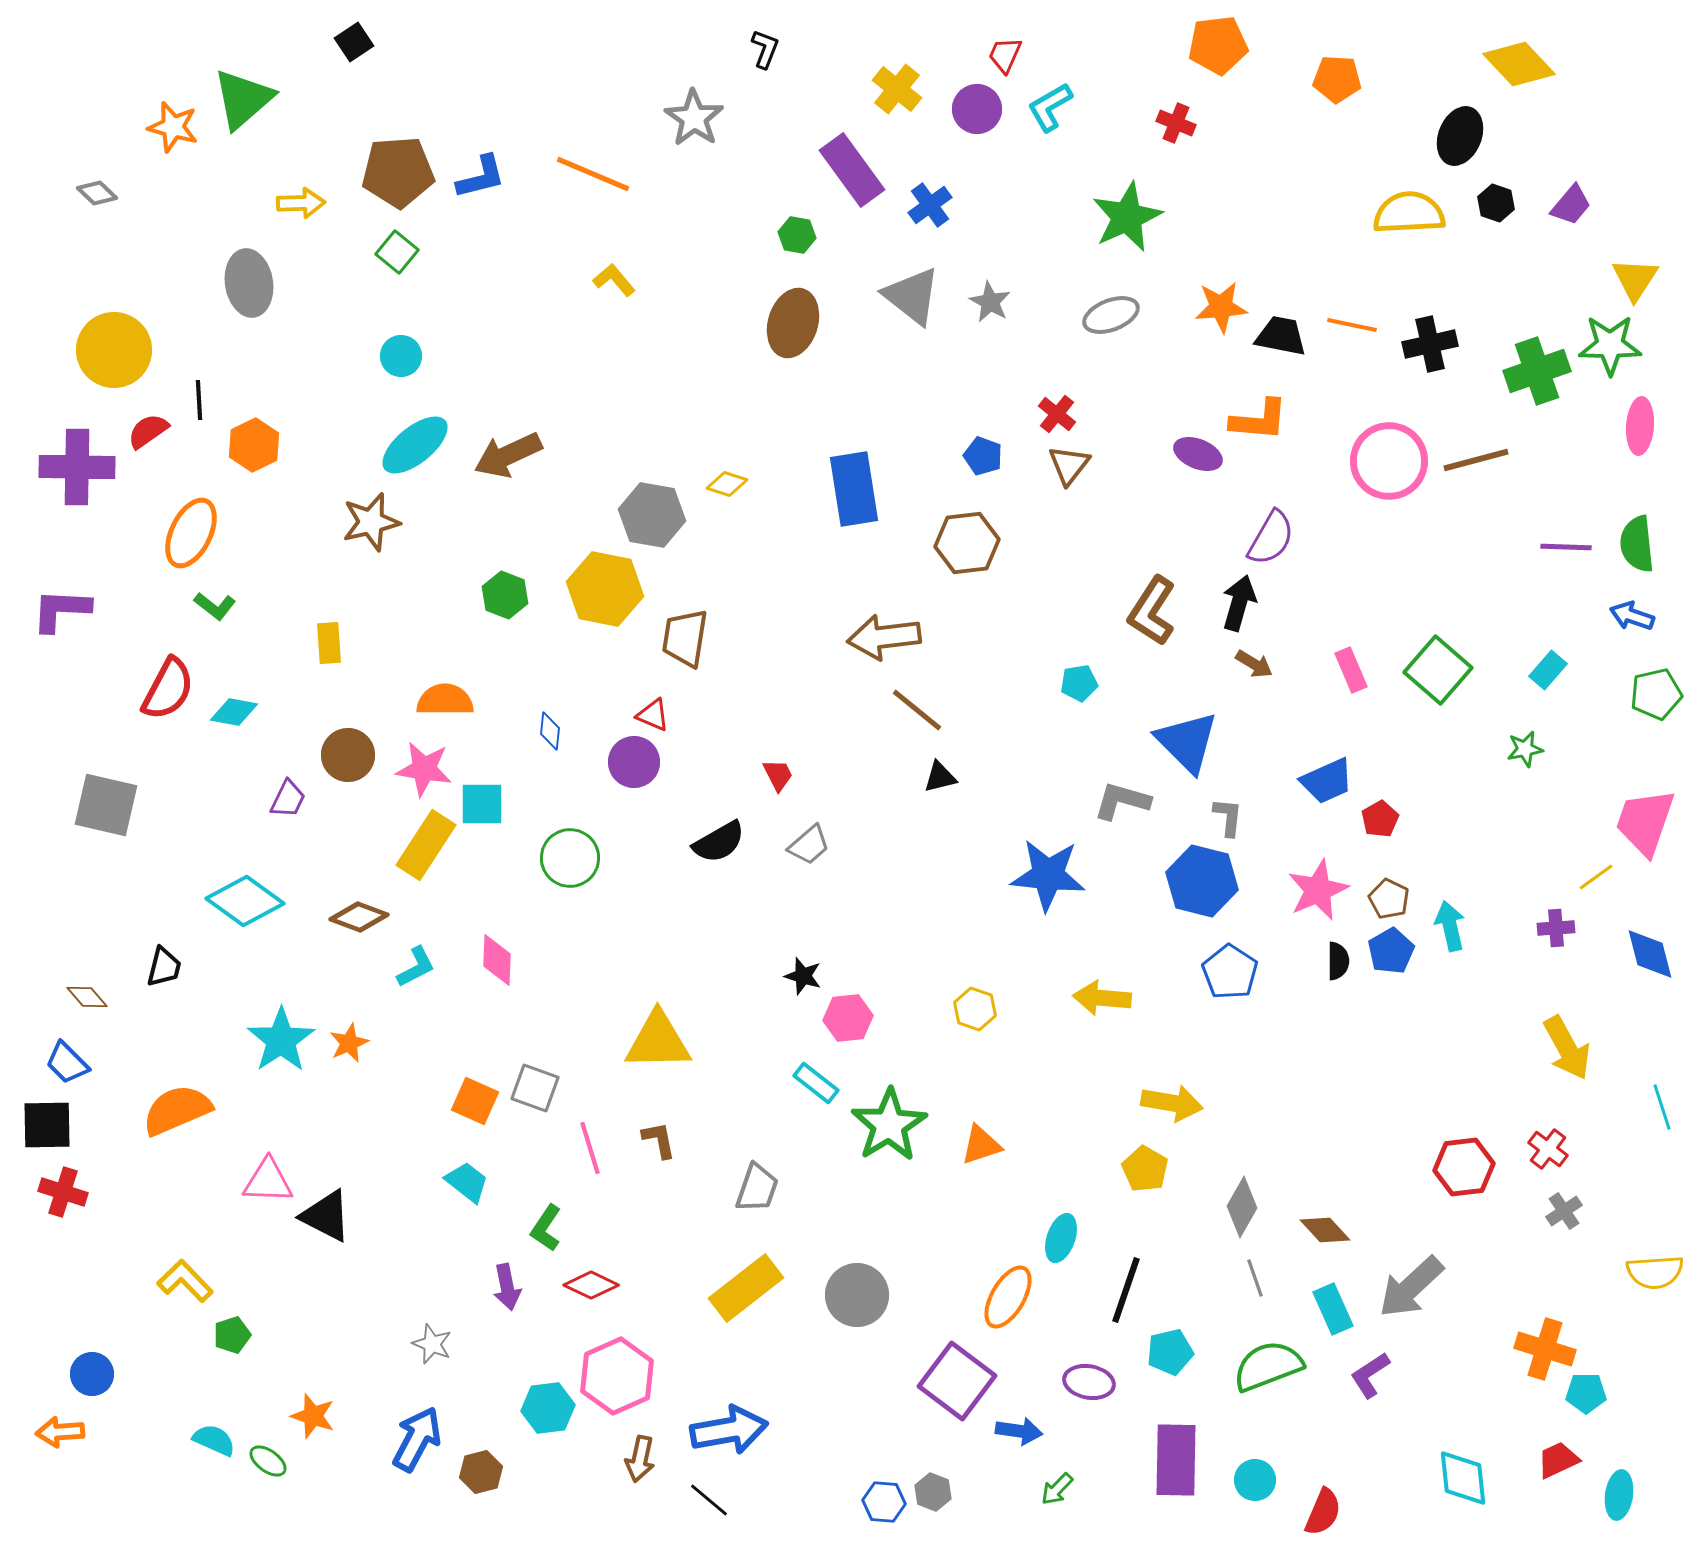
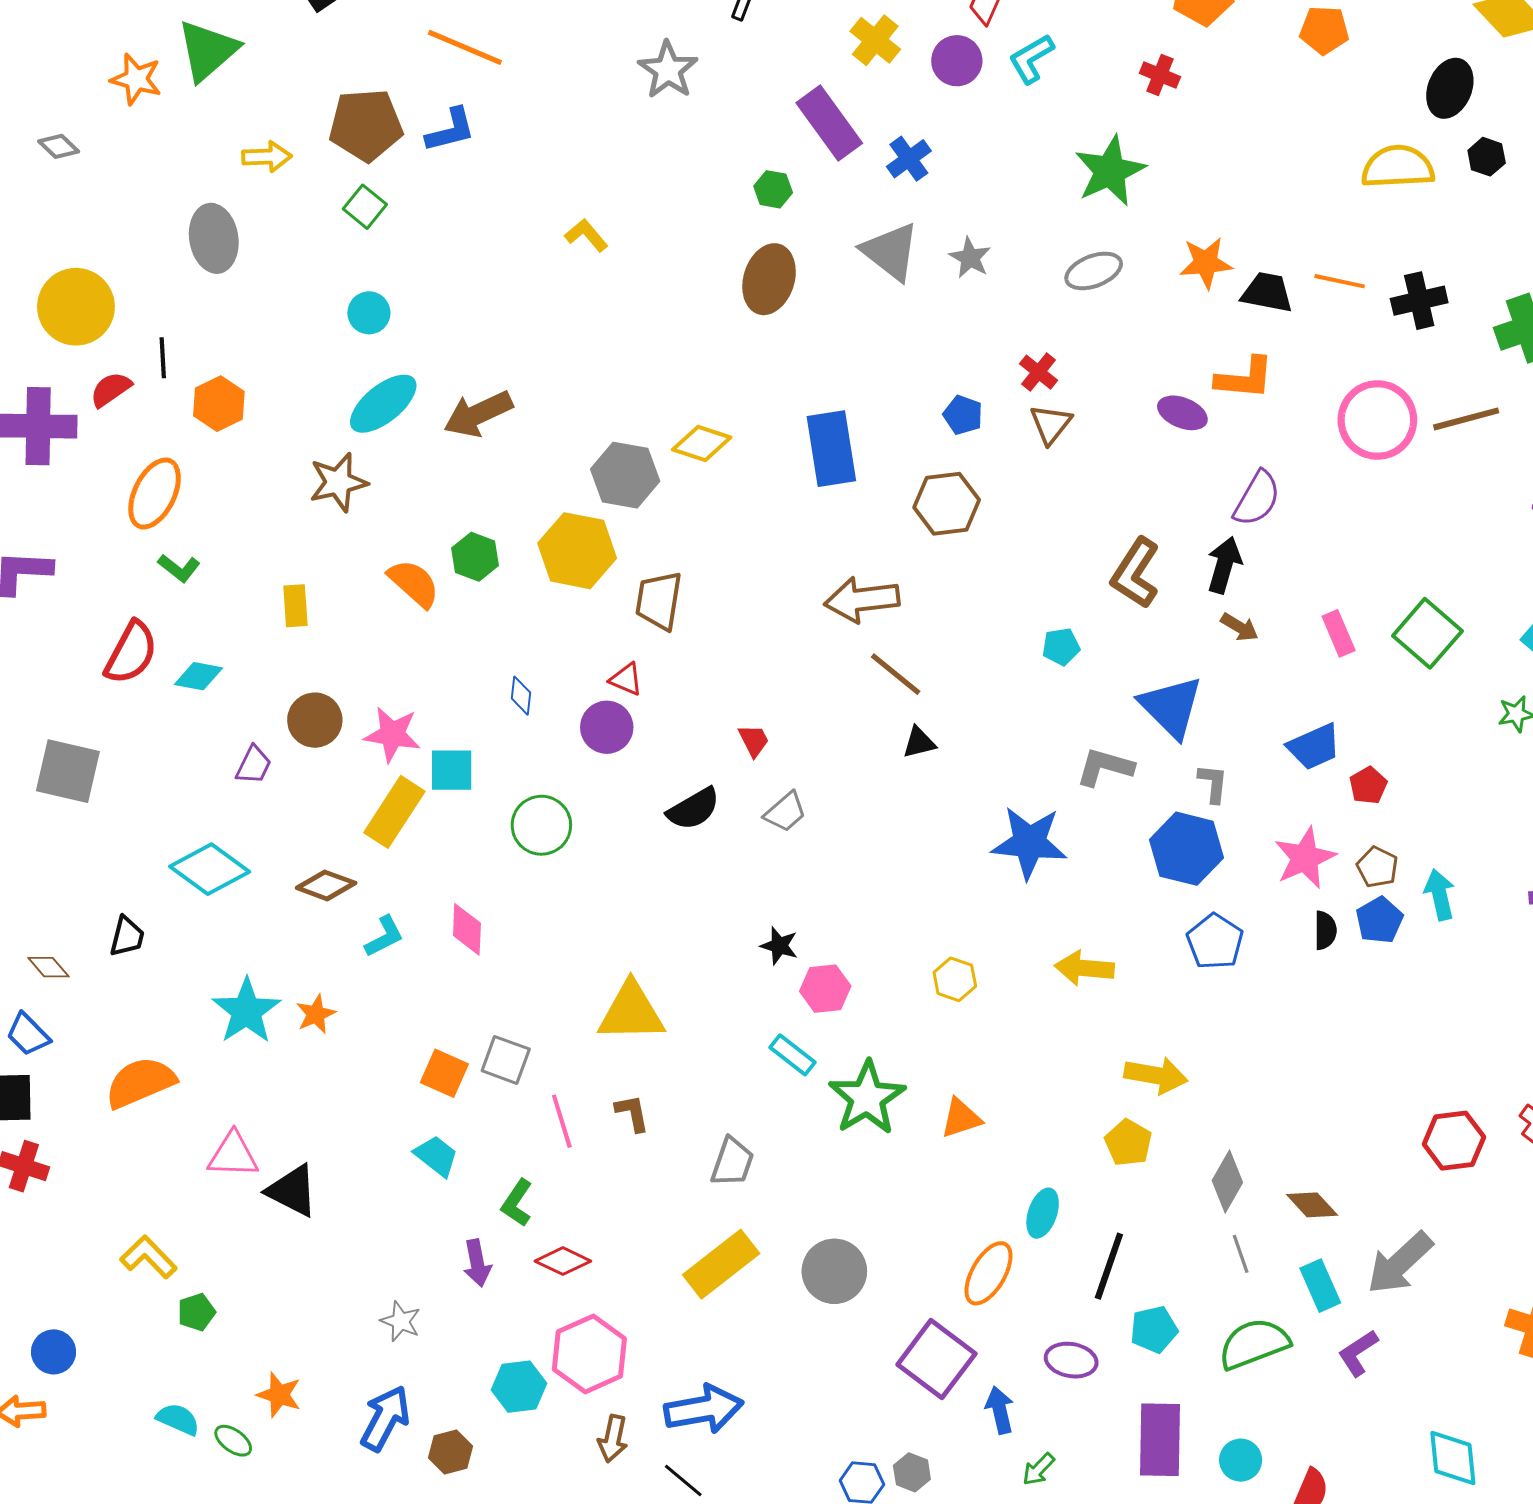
orange line: (593, 174) -> (465, 47), moved
yellow diamond: (727, 484) -> (702, 443), size x1.4
orange semicircle: (445, 700) -> (414, 583), moved, turned 42
blue arrow: (1019, 1431) -> (1000, 1410), turned -111

